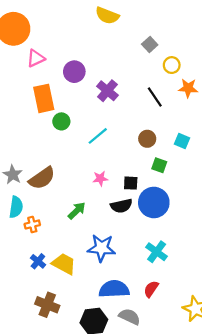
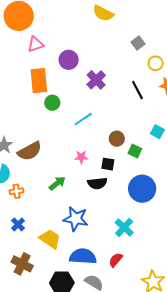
brown circle: (147, 139) -> (117, 139), moved
blue circle: (154, 202) -> (142, 189), moved
yellow trapezoid: (64, 264) -> (50, 239), moved

